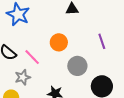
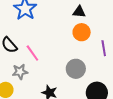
orange circle: (59, 42) -> (82, 32), moved

